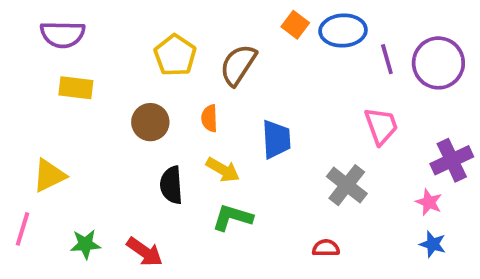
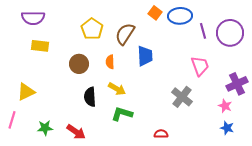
blue trapezoid: (276, 139) -> (145, 56), moved
red semicircle: (326, 248) -> (161, 134), moved

